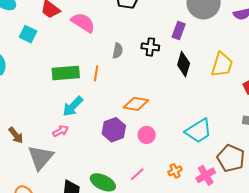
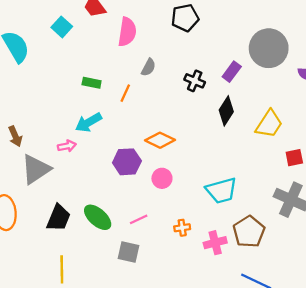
pink semicircle: (83, 23) -> (127, 32), turned 50
gray semicircle: (118, 51) -> (148, 67), moved
green rectangle: (66, 73) -> (92, 83), size x0.6

